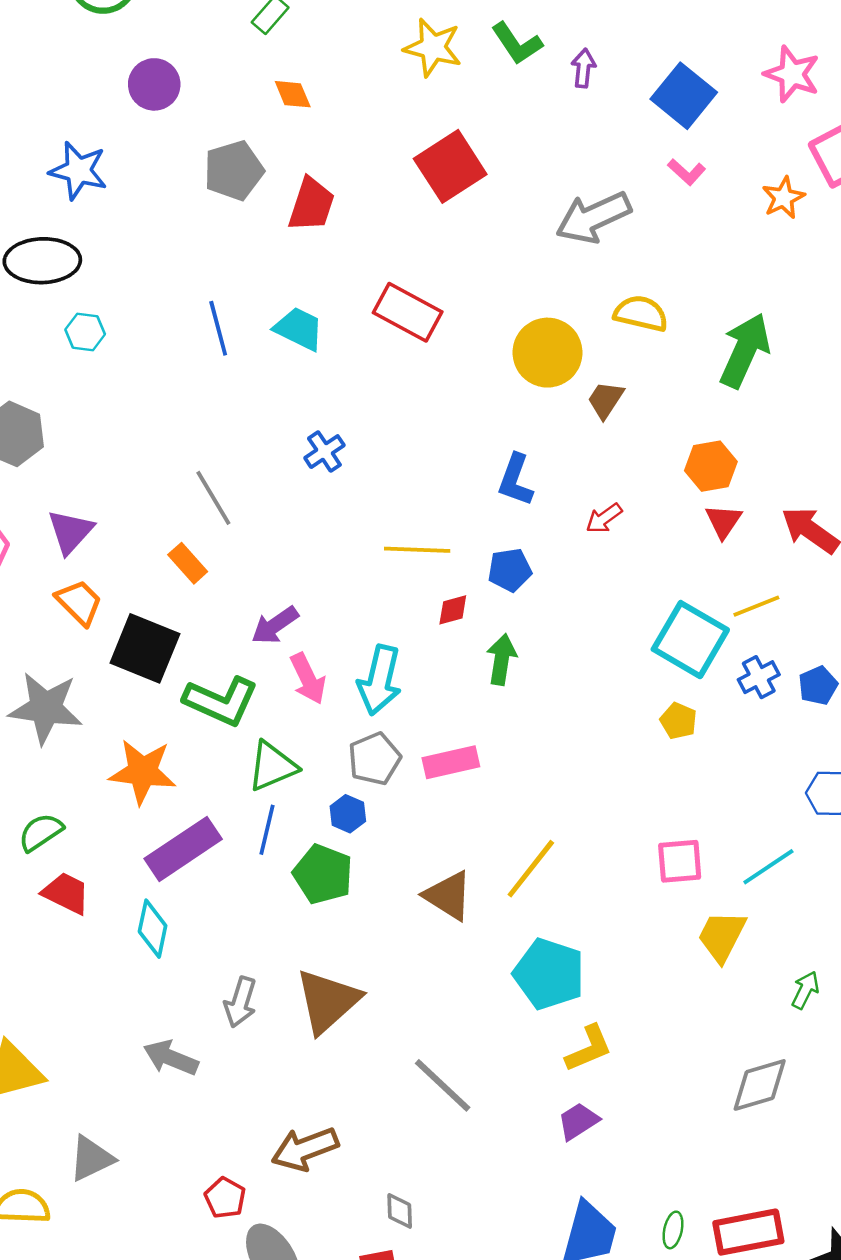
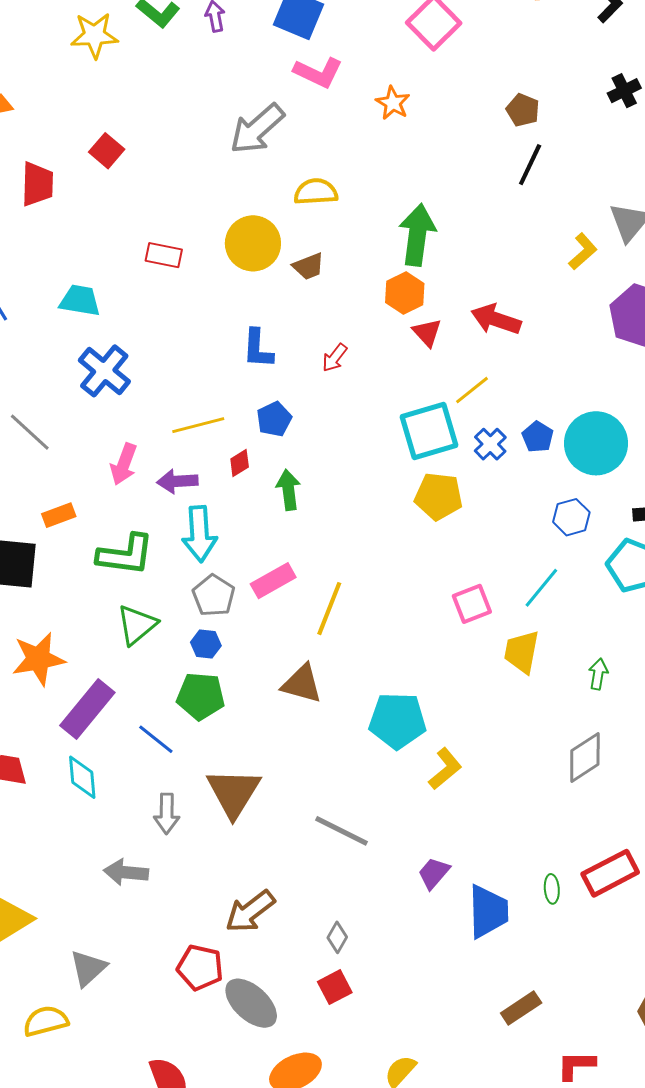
red square: (450, 166) -> (107, 151), moved, size x0.6
pink L-shape: (687, 172) -> (318, 72), size x1.6
orange star: (783, 198) -> (393, 103), moved
red rectangle: (408, 312) -> (164, 255), moved, size x0.7
cyan trapezoid: (299, 329) -> (80, 300), moved
green arrow: (745, 350) -> (417, 235), moved
brown trapezoid: (605, 400) -> (308, 266), turned -128
blue cross: (324, 452) -> (104, 371), size x1.6
orange rectangle: (188, 563) -> (59, 515), moved, turned -52
purple arrow: (275, 625) -> (177, 481), moved, turned 48
cyan square: (690, 640) -> (429, 431), turned -30
pink arrow: (308, 679) -> (124, 464), moved, turned 63
green L-shape: (221, 701) -> (126, 555), moved
yellow pentagon: (678, 721) -> (439, 496), size x1.6
blue line: (267, 830) -> (156, 739), moved, turned -48
yellow line: (531, 869) -> (329, 609), moved
purple trapezoid: (578, 1121) -> (434, 873), moved
red pentagon: (225, 1198) -> (200, 967), size x1.4
gray diamond: (400, 1211) -> (337, 937), turned 48

